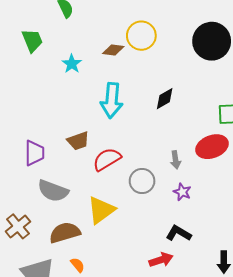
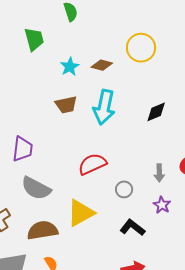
brown diamond: (113, 50) -> (102, 65), moved
brown trapezoid: (78, 141) -> (66, 105), moved
gray circle: (142, 181) -> (124, 189), size x0.7
black L-shape: (179, 233) -> (133, 228), moved

